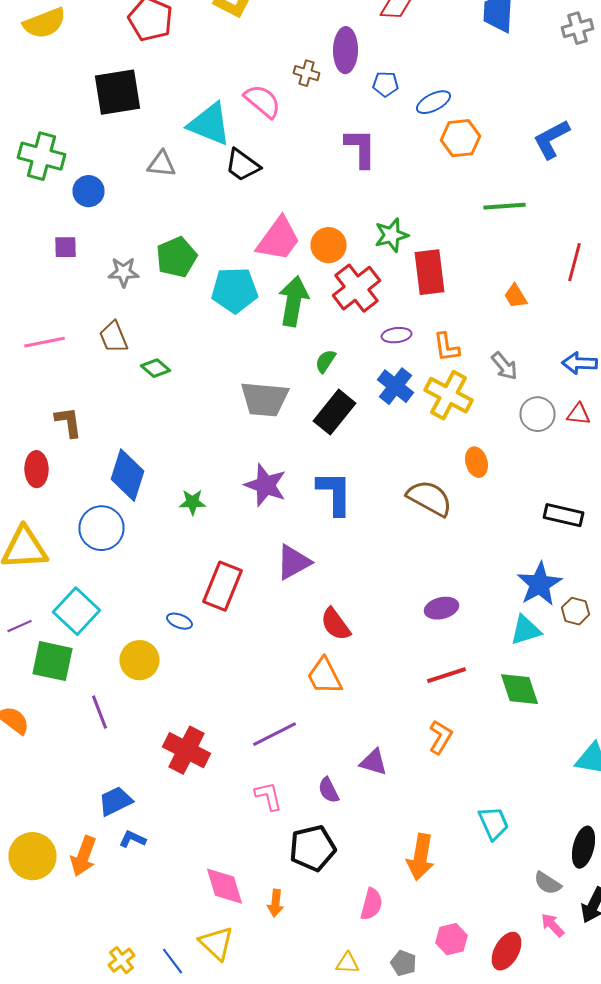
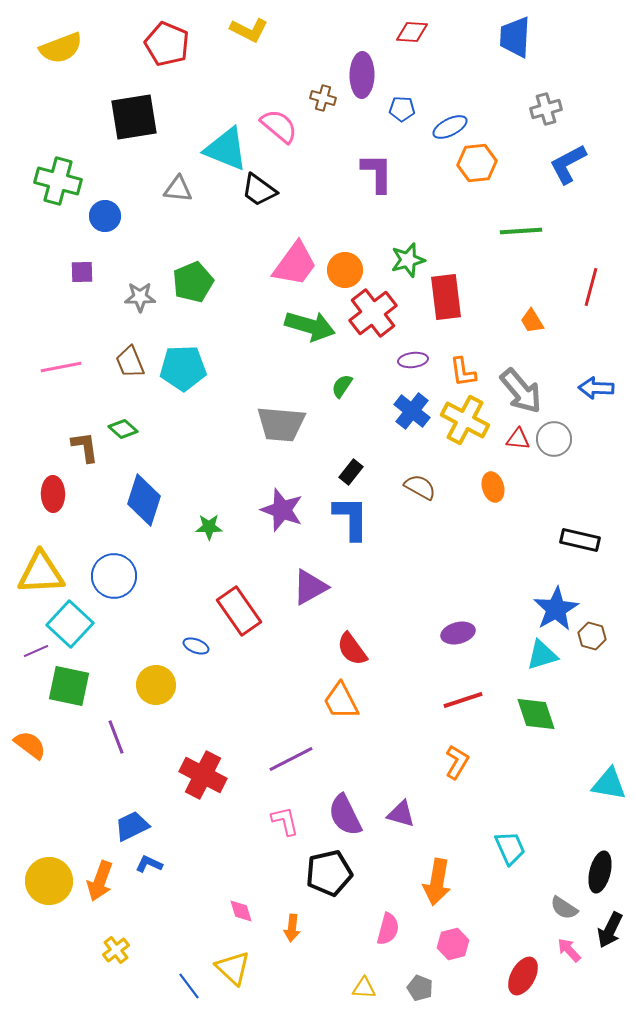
gray cross: (578, 28) -> (546, 109), moved
cyan pentagon: (234, 290) -> (183, 368), moved
green arrow: (294, 301) -> (310, 326), turned 96
gray arrow: (504, 366) -> (521, 391), size x1.6
green diamond: (156, 368) -> (123, 429), moved
black rectangle: (334, 412) -> (351, 472), moved, size x0.6
red triangle: (578, 414) -> (518, 439), moved
brown semicircle: (430, 498) -> (420, 487), moved, size x0.7
blue circle: (102, 528) -> (114, 576), moved
red rectangle: (222, 586) -> (239, 611), turned -57
cyan square: (76, 611) -> (70, 624), moved
purple triangle: (374, 762) -> (401, 814), moved
purple semicircle: (328, 790) -> (345, 815), size x1.6
pink diamond: (224, 886) -> (241, 911), size x0.6
pink hexagon: (452, 939) -> (453, 944), moved
yellow cross: (122, 960) -> (116, 950), moved

